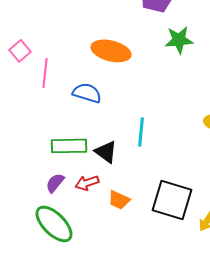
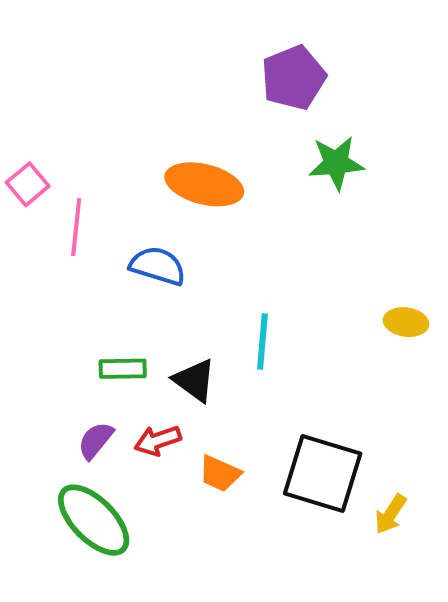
green rectangle: (69, 146) -> (123, 369), size x0.7

